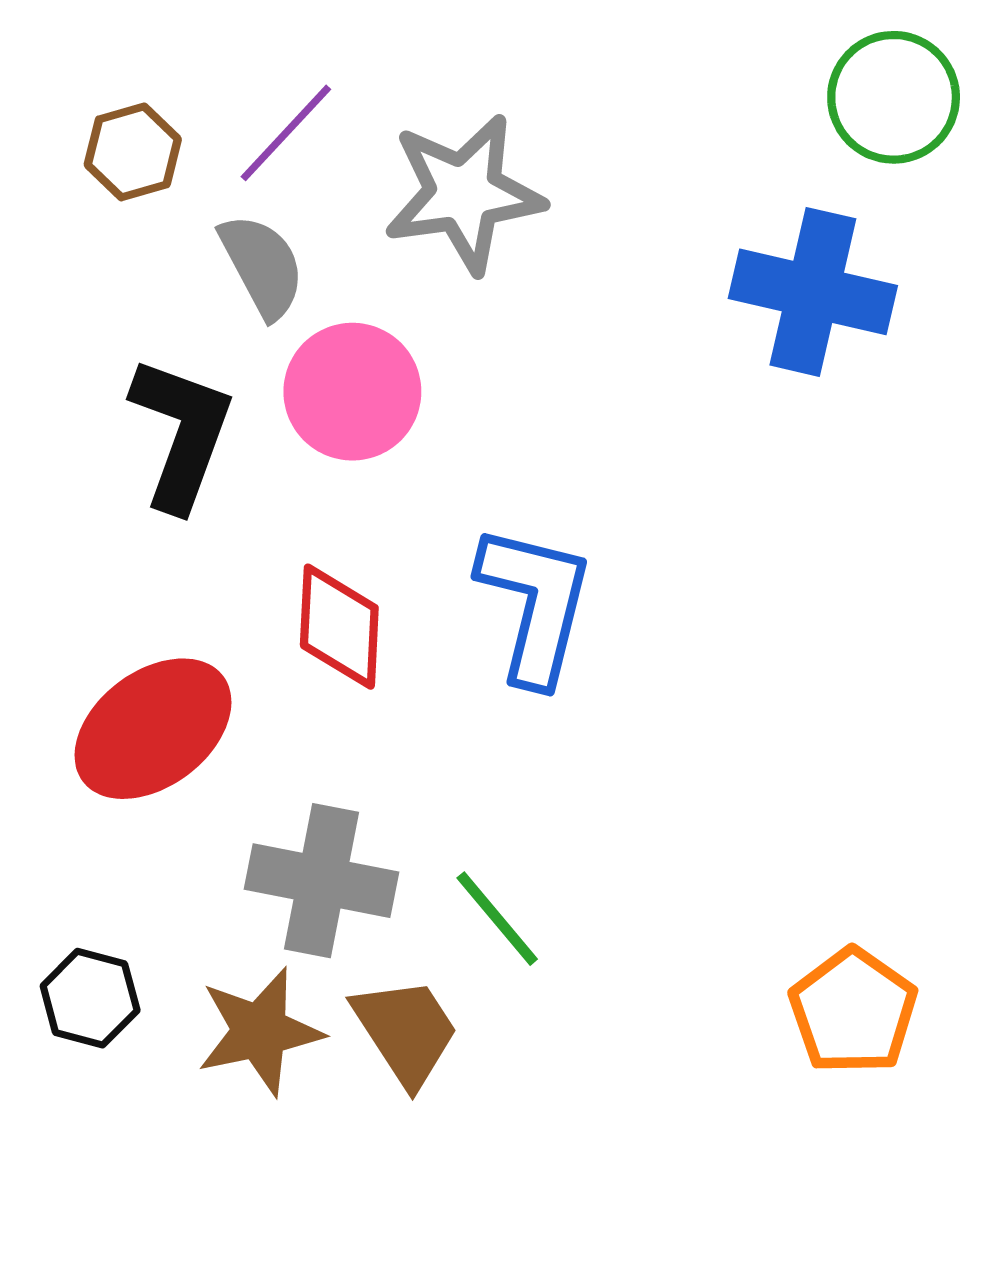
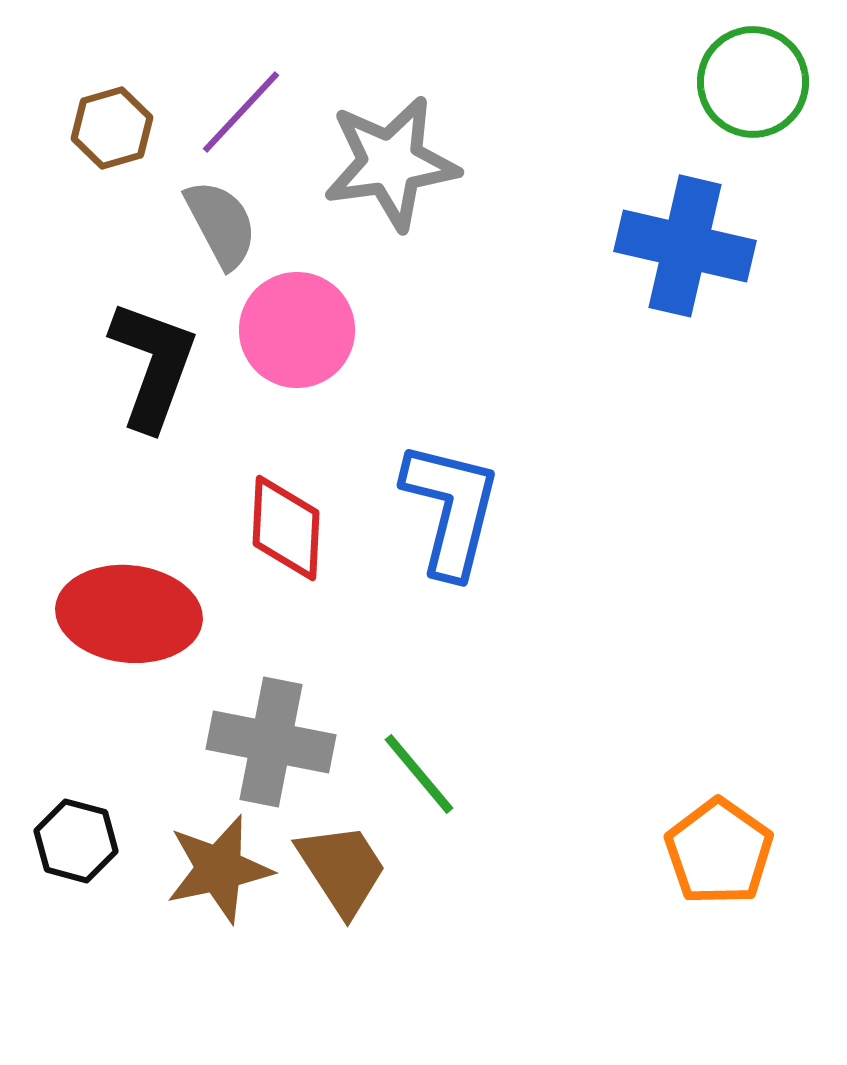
red ellipse: (153, 729) -> (129, 614), turned 43

